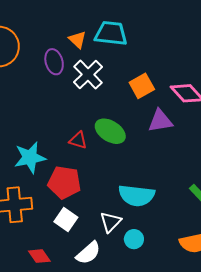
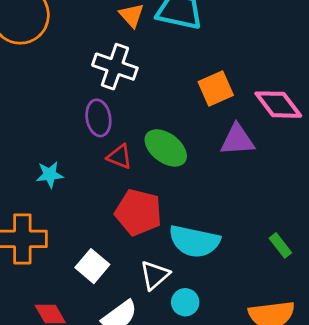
purple ellipse: (54, 62) -> (98, 118), moved
white cross: (88, 75) -> (115, 67), moved, turned -32
cyan star: (30, 157) -> (50, 175), size x0.6
red pentagon: (64, 182) -> (138, 212), moved

